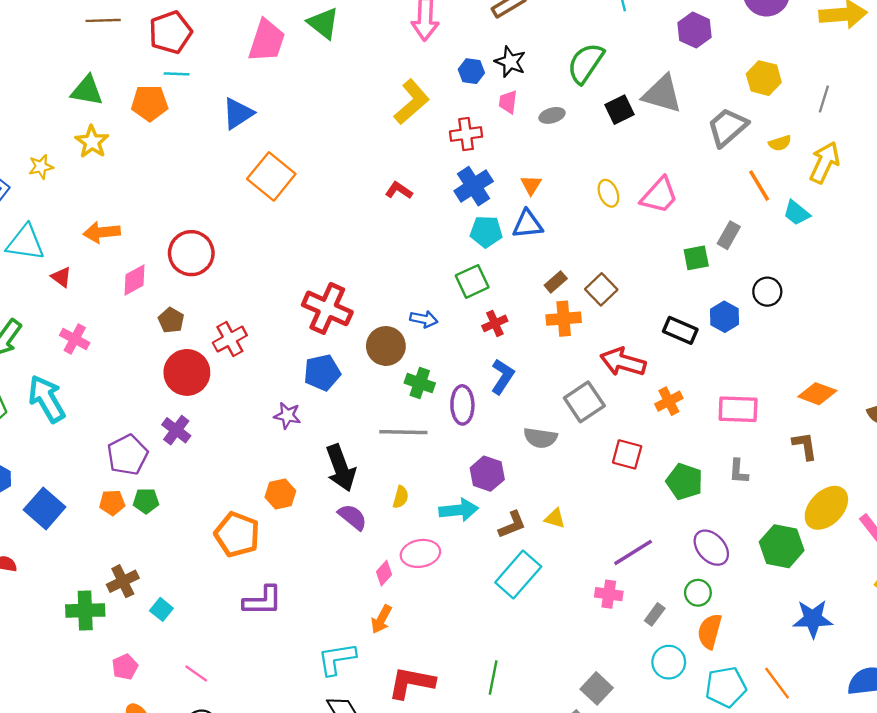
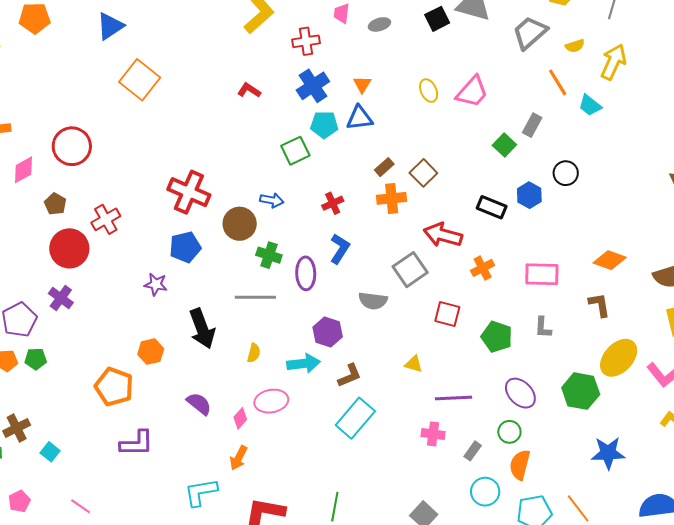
green square: (696, 258) -> (504, 145), turned -35
green square: (472, 281) -> (295, 151), moved
purple semicircle: (353, 517) -> (199, 404), moved
yellow triangle: (555, 518) -> (414, 364), moved
purple line: (633, 552) -> (453, 398), turned 30

